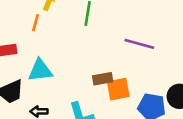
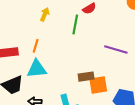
orange line: (35, 23) -> (36, 46), moved

